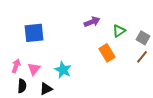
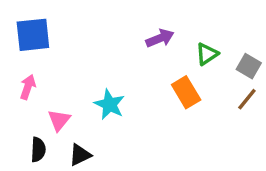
blue square: (34, 33) -> (33, 35), moved
pink arrow: (16, 66) -> (28, 87), moved
cyan star: (63, 70) -> (110, 104), moved

